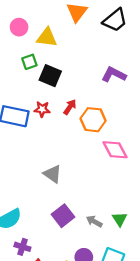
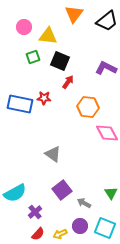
black square: (50, 76) -> (60, 61), moved
red arrow: (70, 107) -> (68, 82), moved
gray arrow: (94, 221) -> (84, 203), moved
purple cross: (22, 247) -> (35, 212), moved, turned 32

